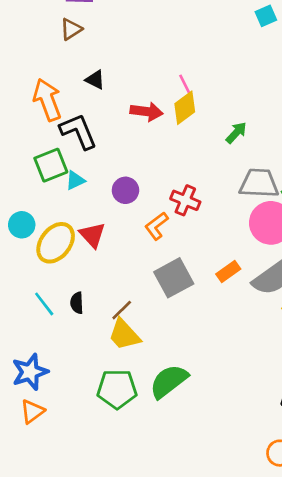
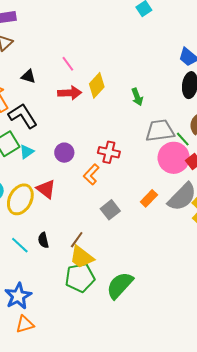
pink line: (185, 85) -> (68, 64), moved
green arrow: (236, 133) -> (137, 97), turned 126
gray square: (174, 278) -> (110, 210), size x0.7
green pentagon: (117, 389) -> (80, 278), moved
orange triangle: (32, 411) -> (25, 324), turned 30

